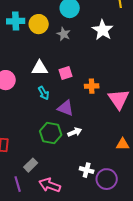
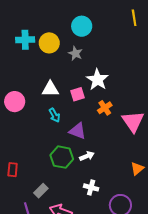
white star: (103, 30) -> (97, 80), moved
orange cross: (92, 86) -> (105, 108), turned -32
orange triangle: (123, 144) -> (137, 169), turned -40
white cross: (87, 170) -> (91, 187), moved

